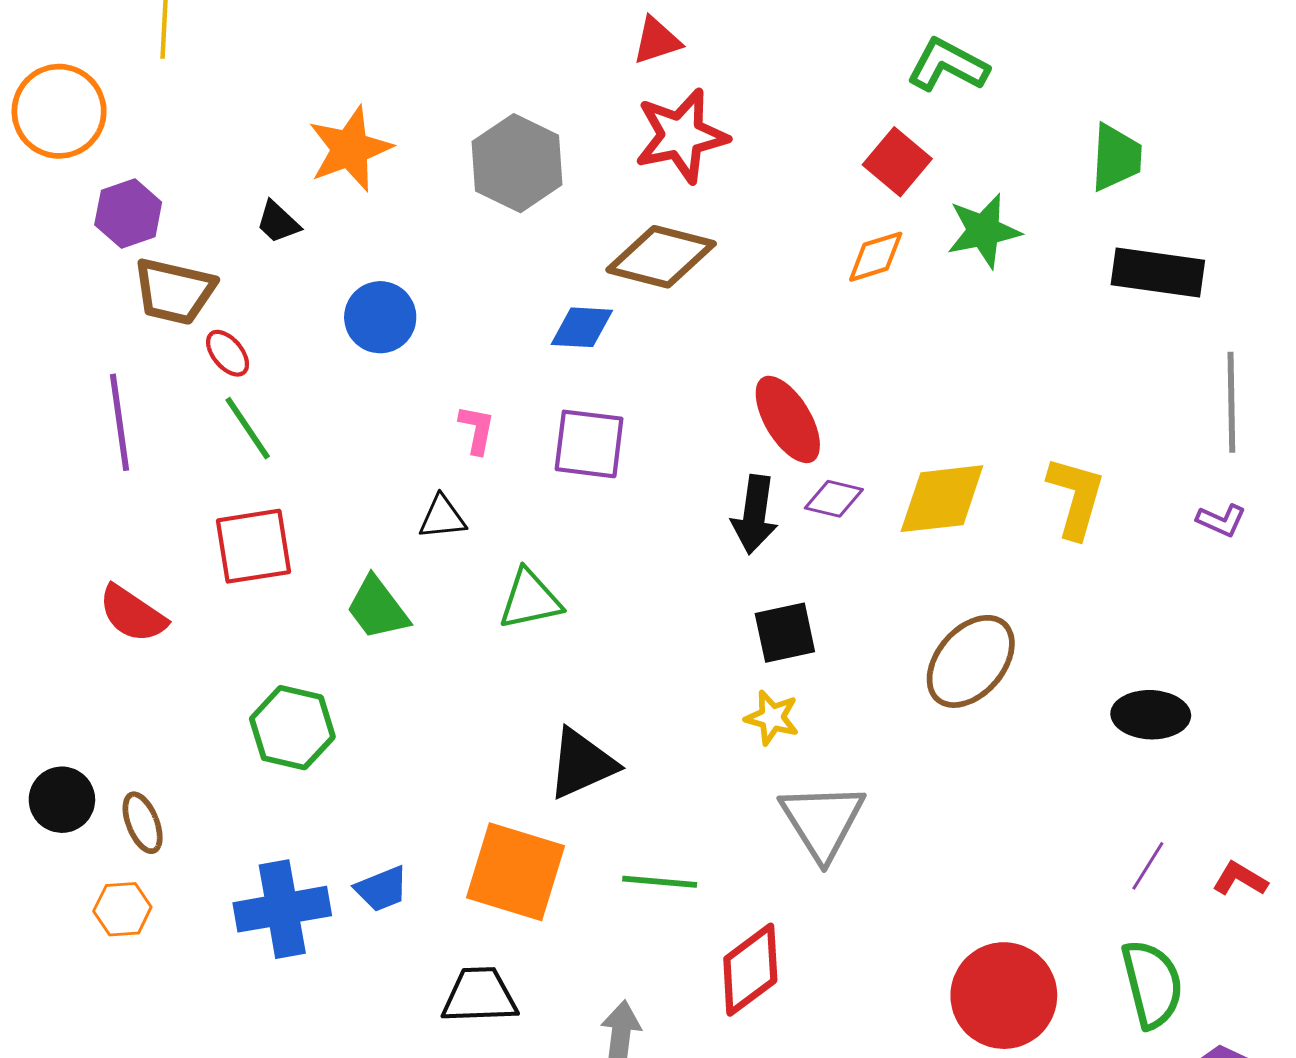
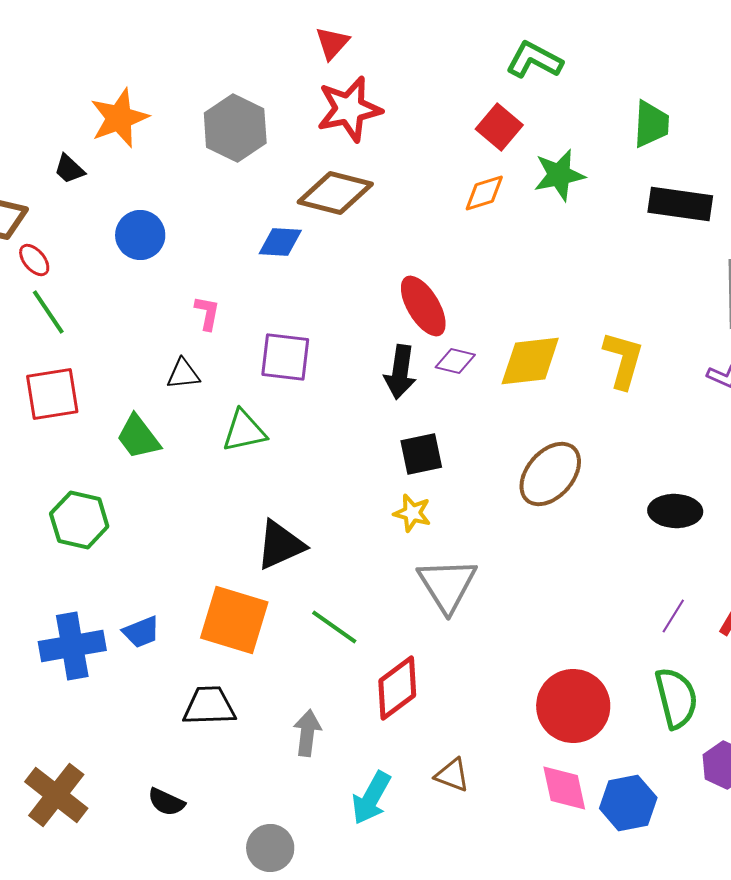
red triangle: (657, 41) -> (332, 43), turned -30
purple square: (589, 444) -> (285, 357), moved
green line: (660, 882) -> (334, 627), turned 30

